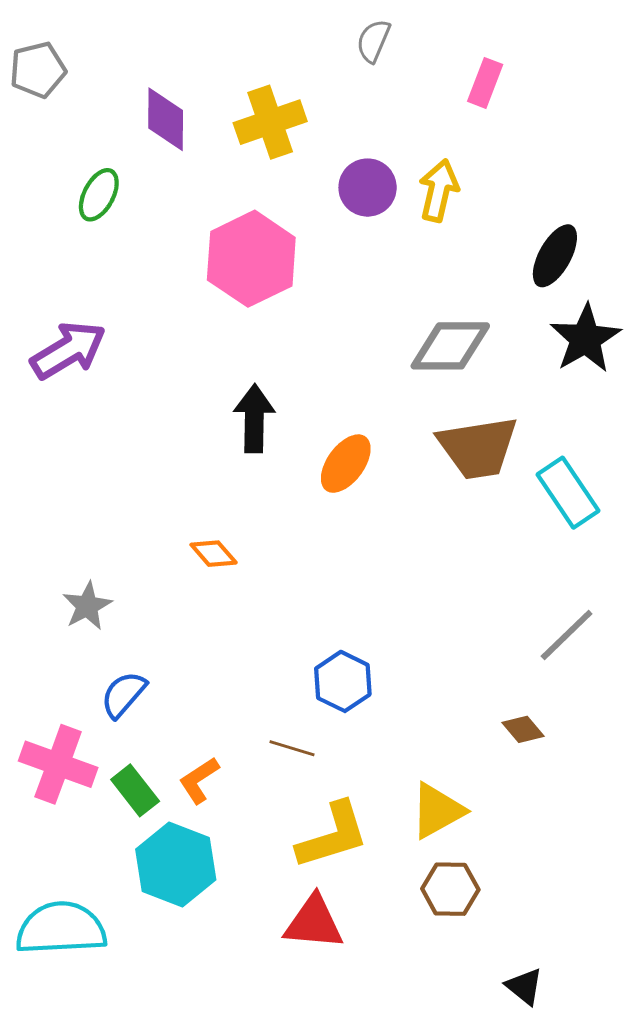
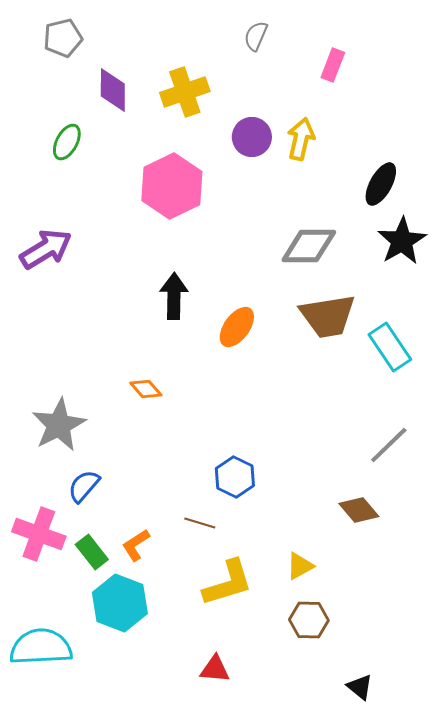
gray pentagon: (38, 70) -> (63, 38), moved
gray star: (87, 606) -> (59, 425), size x1.6
brown diamond: (523, 729) -> (359, 510), size x1.4
yellow triangle: (437, 811) -> (300, 566), size x0.7
red triangle: (314, 923) -> (215, 669), moved, size x0.7

